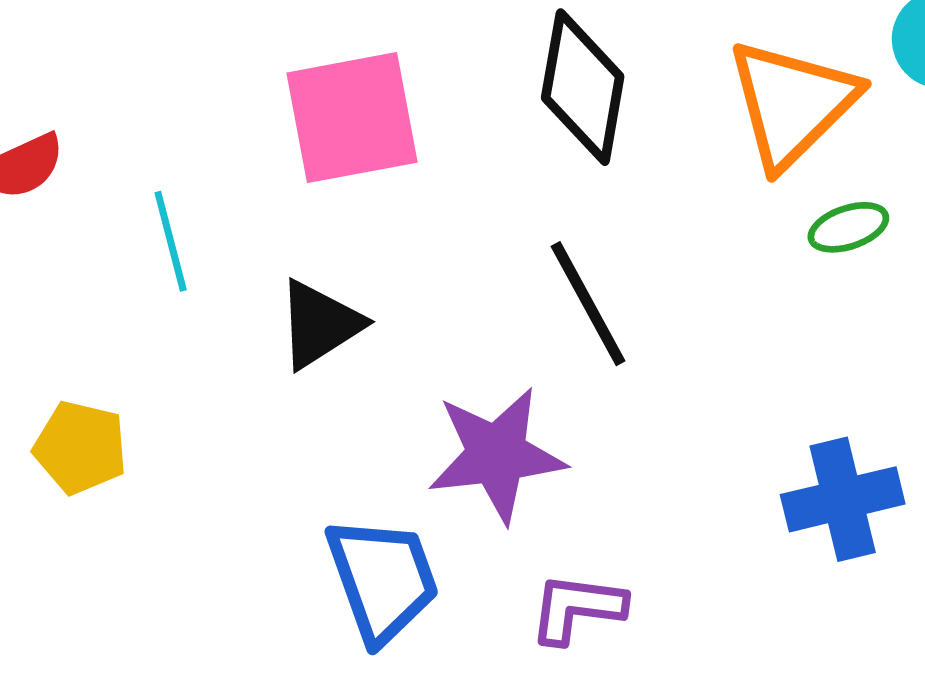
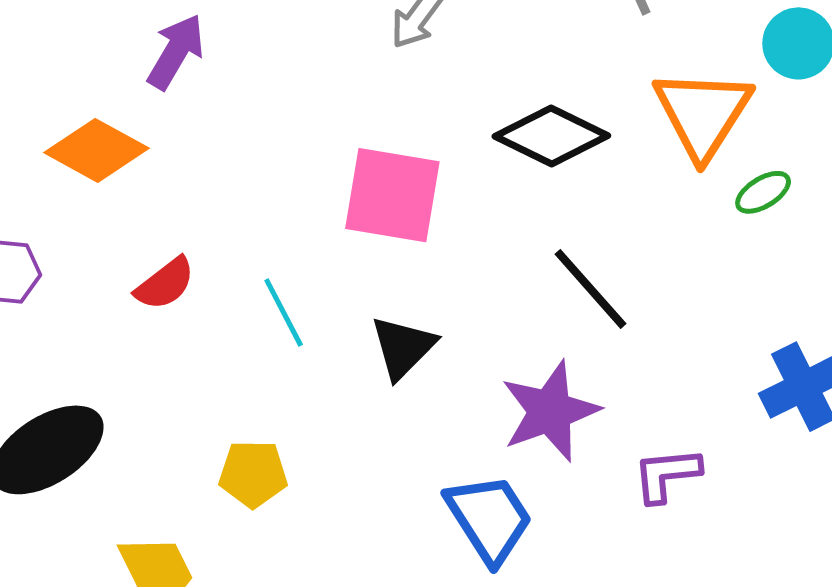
black diamond: (583, 87) -> (551, 136), turned -61
pink square: (352, 118) -> (392, 195), turned 33
purple L-shape: (577, 608) -> (667, 475), moved

